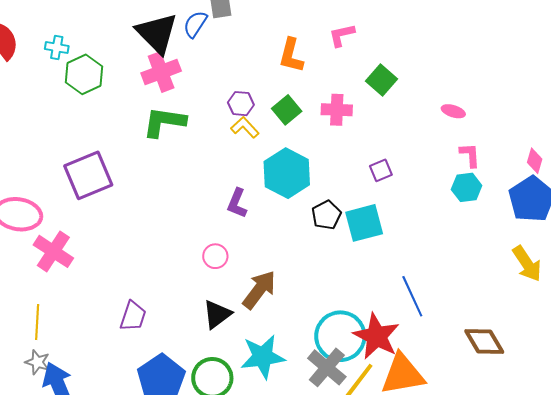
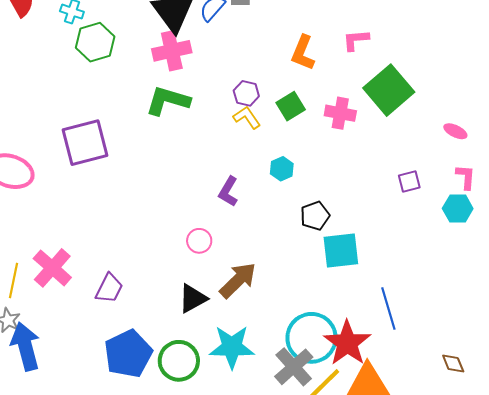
green square: (381, 80) -> (389, 90), size x1.6
purple square: (381, 170) -> (409, 182), moved
cyan hexagon: (287, 173) -> (282, 169), size x0.5
cyan square: (364, 223) -> (341, 250), moved
pink cross: (53, 251) -> (52, 268), moved
brown diamond: (484, 341) -> (453, 364), size x0.6

